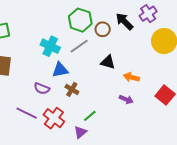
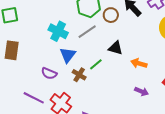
blue triangle: (60, 70) -> (68, 55), turned -42
purple arrow: (126, 99) -> (142, 91), moved
green line: (90, 116) -> (96, 64), moved

